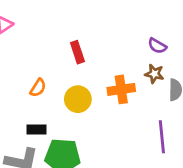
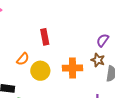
purple semicircle: (157, 46) -> (103, 40), turned 88
orange semicircle: (38, 88) -> (23, 59), moved

